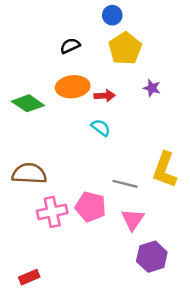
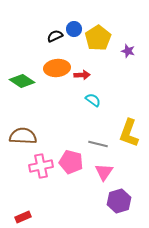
blue circle: (112, 15) -> (74, 29), moved
purple star: (152, 88) -> (128, 51), moved
cyan semicircle: (101, 128) -> (93, 100), moved

